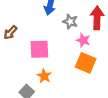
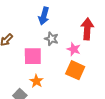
gray star: (70, 22) -> (51, 39), moved

